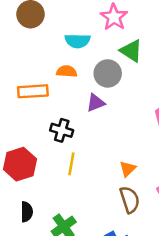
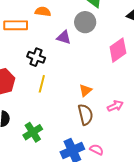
gray circle: (108, 73) -> (85, 22), moved
purple triangle: (96, 103) -> (64, 37), turned 35

